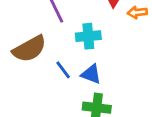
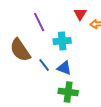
brown semicircle: (29, 49) -> (20, 50), turned 85

